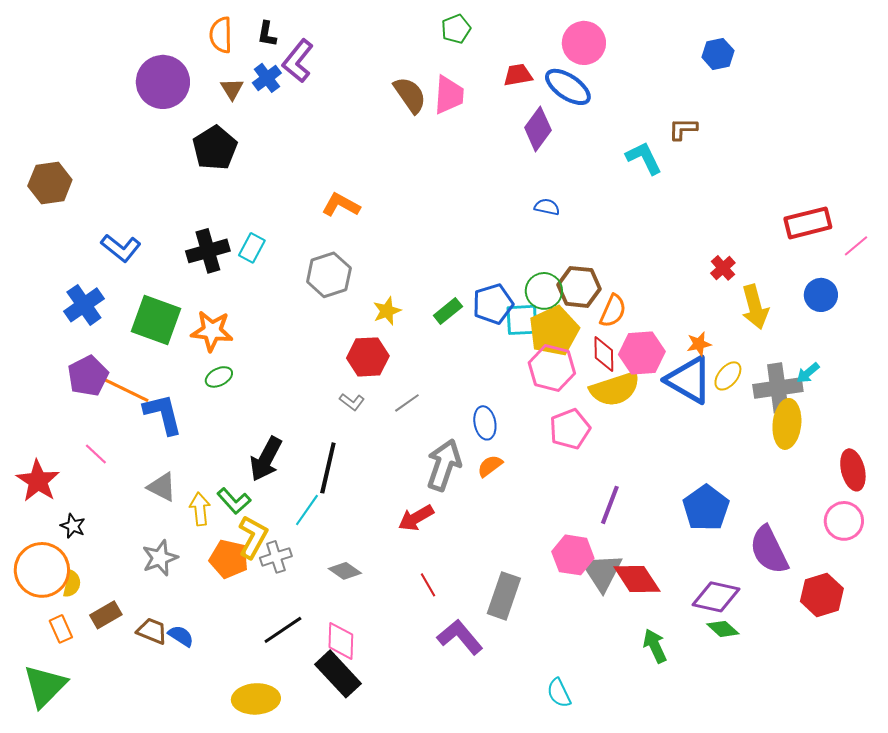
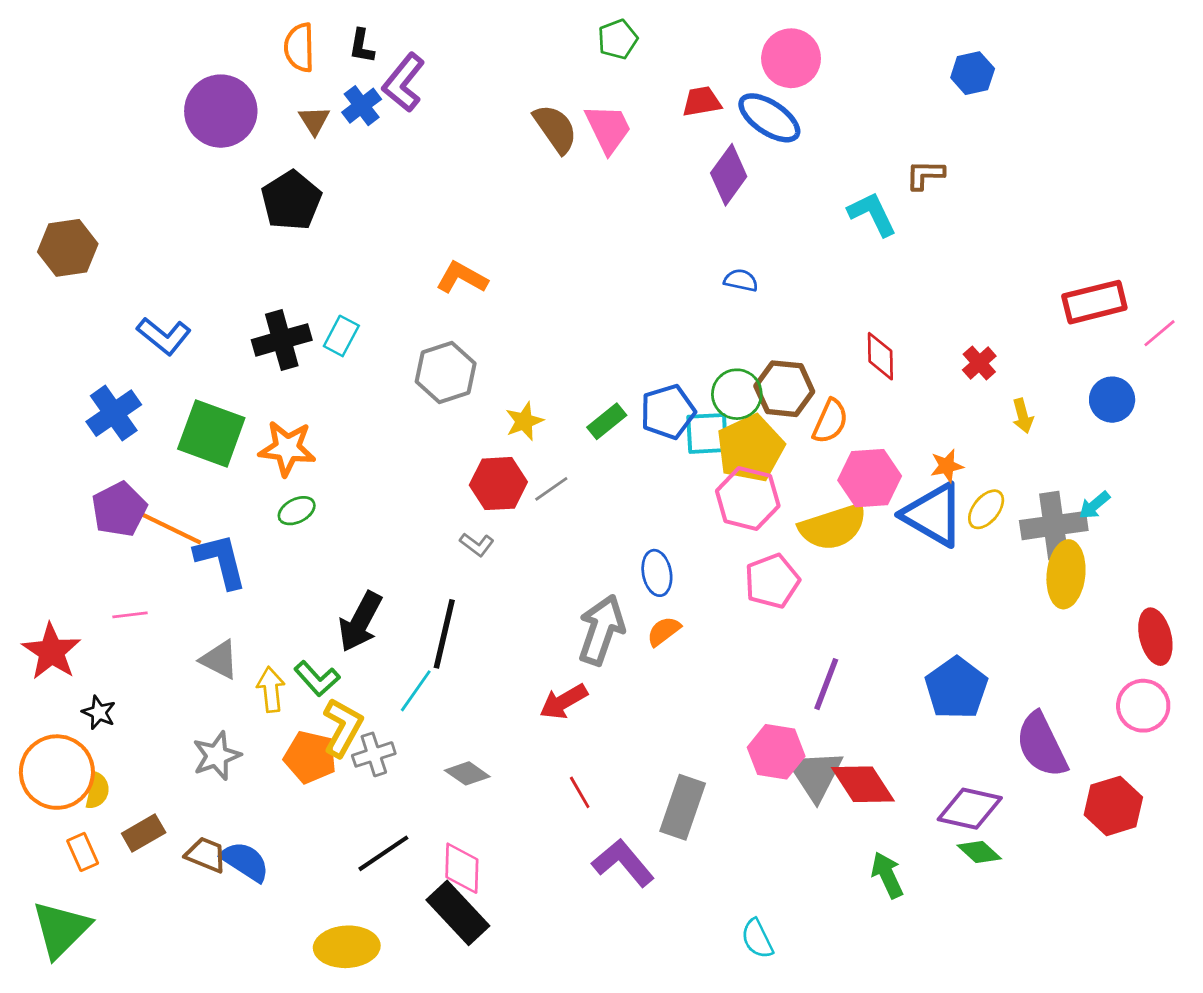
pink trapezoid: (449, 95) -> (608, 129), turned -30
yellow arrow: (755, 307) -> (1023, 416), size x0.6
red diamond: (604, 354) -> (880, 356), moved
gray line: (407, 403) -> (551, 489), moved
pink line: (96, 454) -> (130, 615), turned -50
blue semicircle: (181, 636) -> (245, 861), size x1.4

